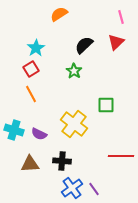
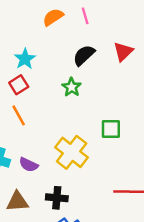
pink line: (121, 17) -> (85, 16), moved

